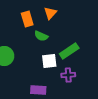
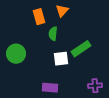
green semicircle: (41, 36) -> (53, 34), turned 72
purple cross: (68, 75) -> (95, 86), moved

